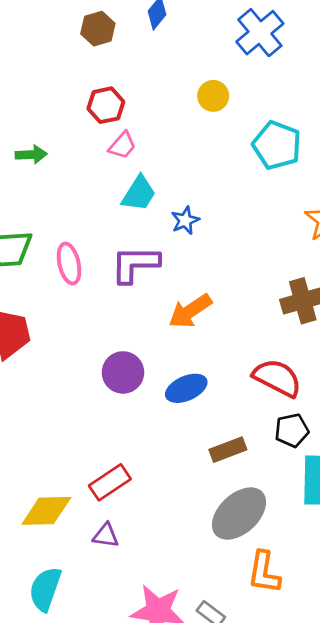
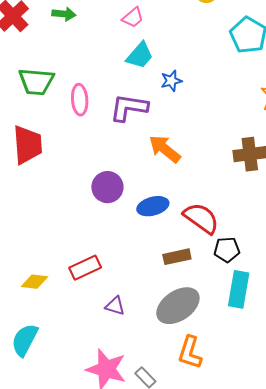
orange arrow: (190, 311) -> (165, 149), turned 64
red semicircle: (277, 378) -> (201, 218), moved
yellow diamond: (46, 511) -> (34, 282), size x0.7
purple triangle: (106, 535) -> (115, 306), moved

